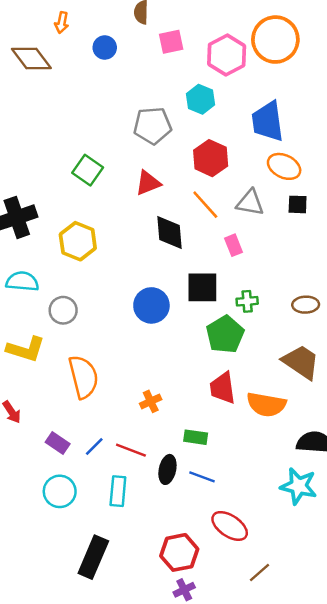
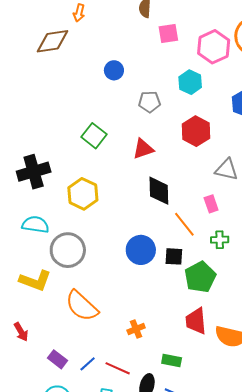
blue circle: (105, 48) -> (114, 70), moved
brown diamond: (31, 59) -> (53, 41), turned -64
gray pentagon: (153, 126) -> (149, 102), size x0.7
orange line: (205, 205) -> (184, 224), moved
black square: (202, 287) -> (174, 256), moved, size x0.7
green cross: (247, 301) -> (220, 240), moved
gray circle: (63, 310) -> (68, 250), size x1.5
orange semicircle: (83, 377) -> (82, 306), turned 144

